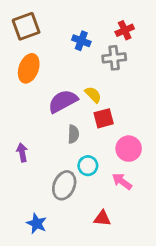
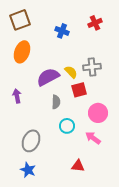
gray cross: (114, 58) -> (92, 67), moved
purple arrow: (22, 153) -> (17, 96), moved
gray ellipse: (64, 185) -> (31, 141), moved

